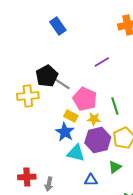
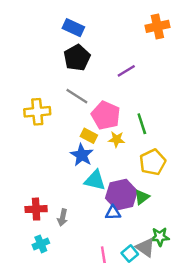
blue rectangle: (58, 26) -> (73, 28), turned -30
black pentagon: (47, 76) -> (77, 58), moved
purple hexagon: (98, 140) -> (121, 195), moved

